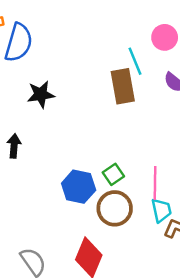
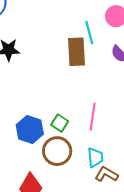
green square: (113, 174) -> (60, 123), turned -30
pink line: (155, 183) -> (93, 117), moved

